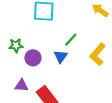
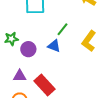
blue triangle: (61, 56) -> (54, 46), turned -40

